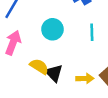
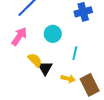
cyan line: (92, 32) -> (75, 53), moved

